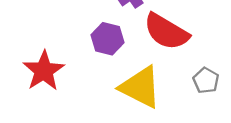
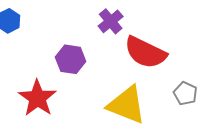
purple hexagon: (107, 39) -> (71, 59), moved

